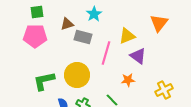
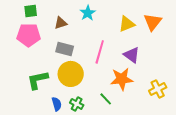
yellow triangle: (127, 36) -> (127, 24), moved
gray rectangle: (83, 37) -> (65, 49), moved
orange star: (128, 80) -> (122, 79), size x1.6

